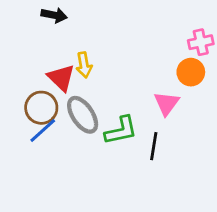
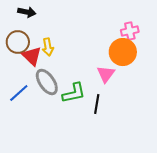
orange circle: (191, 72) -> (123, 52), size x1.4
brown circle: (41, 108) -> (18, 42), moved

